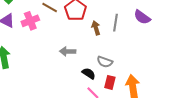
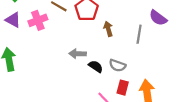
gray line: (115, 23) -> (139, 34), moved
black semicircle: (89, 73) -> (96, 66), moved

